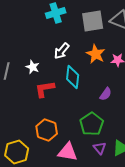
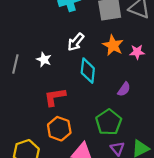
red L-shape: (45, 89) -> (55, 97), moved

